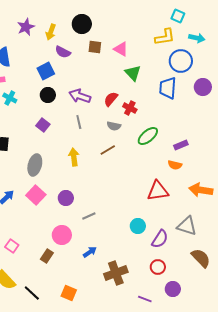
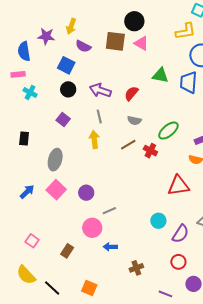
black circle: (82, 24) -> (134, 21), moved
purple star: (26, 27) -> (46, 36), moved, turned 30
brown square: (95, 47) -> (115, 41), size x1.5
blue square: (46, 71) -> (66, 65), turned -36
green triangle: (133, 73) -> (160, 75), moved, turned -36
red cross: (130, 108) -> (150, 151), moved
yellow arrow: (74, 157) -> (94, 140), moved
pink circle: (62, 235) -> (92, 228), moved
blue arrow: (90, 252) -> (110, 247), turned -144
brown cross: (116, 273) -> (136, 268), size x0.6

